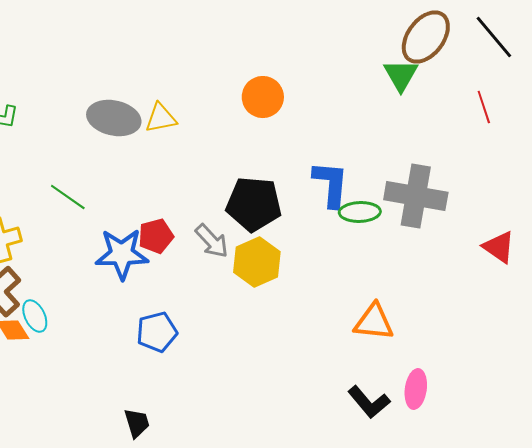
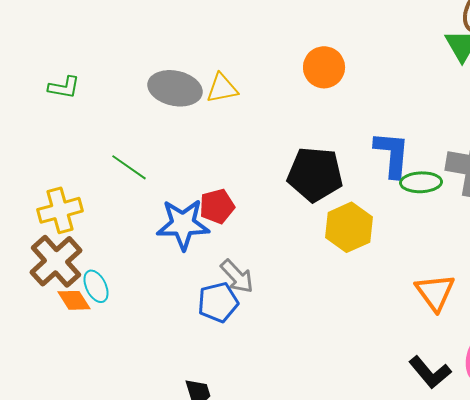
gray arrow: (212, 241) -> (237, 276), moved
yellow hexagon: (257, 262) -> (349, 227), moved
orange triangle: (374, 322) -> (435, 292), turned 48

